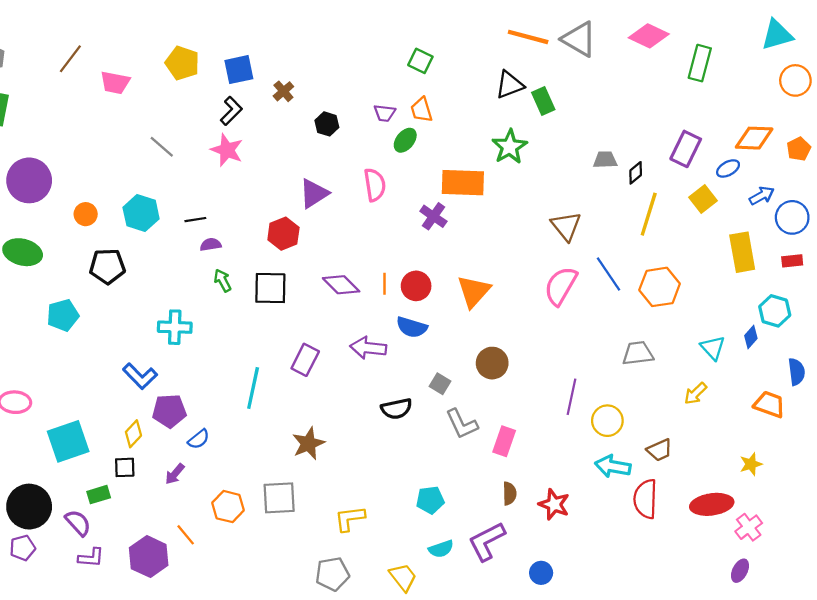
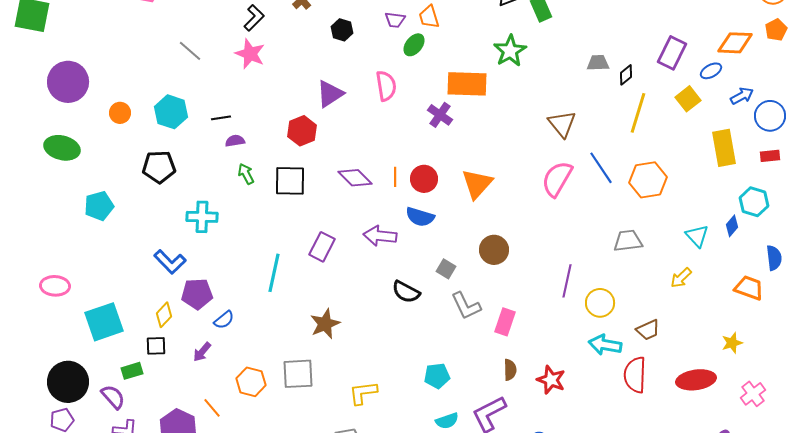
orange pentagon: (799, 149) -> (776, 30), moved
black pentagon: (107, 266) -> (159, 167), moved
black semicircle: (396, 409) -> (406, 292), turned 40
pink cross: (749, 527) -> (753, 394), moved

